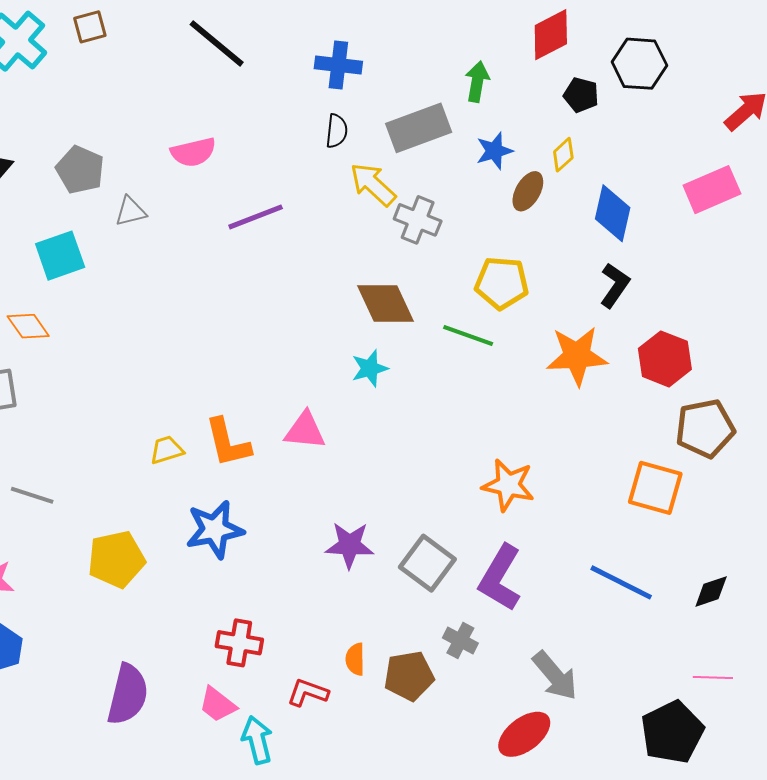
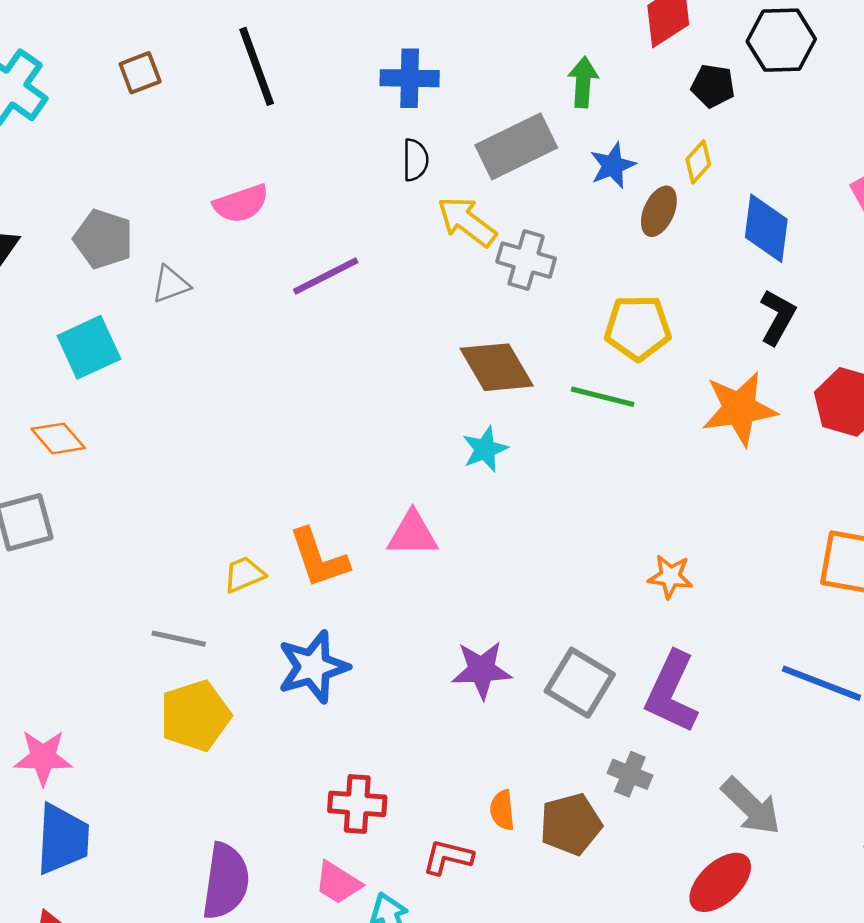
brown square: (90, 27) -> (140, 73), moved
black line: (217, 43) -> (257, 66), turned 36
orange star: (508, 485) -> (670, 577), size x0.7
gray line: (32, 495) -> (179, 639), moved

